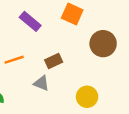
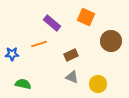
orange line: (14, 60) -> (39, 44), moved
gray triangle: (41, 83) -> (72, 77), moved

